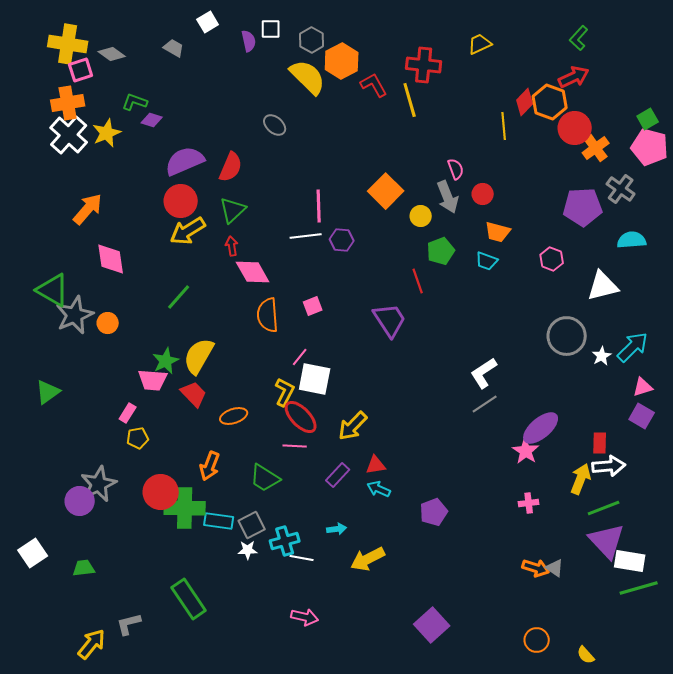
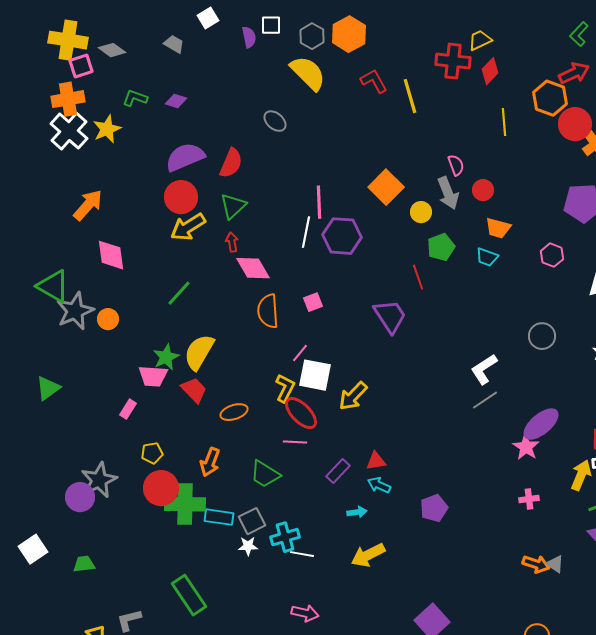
orange hexagon: (342, 61) -> (349, 34), moved
red cross: (424, 65) -> (453, 61), moved
red diamond: (525, 102) -> (490, 71), moved
purple diamond: (152, 120) -> (176, 101), moved
white line: (306, 236) -> (306, 232), turned -72
purple hexagon: (342, 240) -> (342, 236), size x1.6
gray circle: (567, 336) -> (542, 336), moved, size x0.7
yellow arrow: (353, 426) -> (353, 396), moved
yellow pentagon: (138, 438) -> (152, 453), moved
cyan arrow: (337, 529) -> (357, 512), moved

